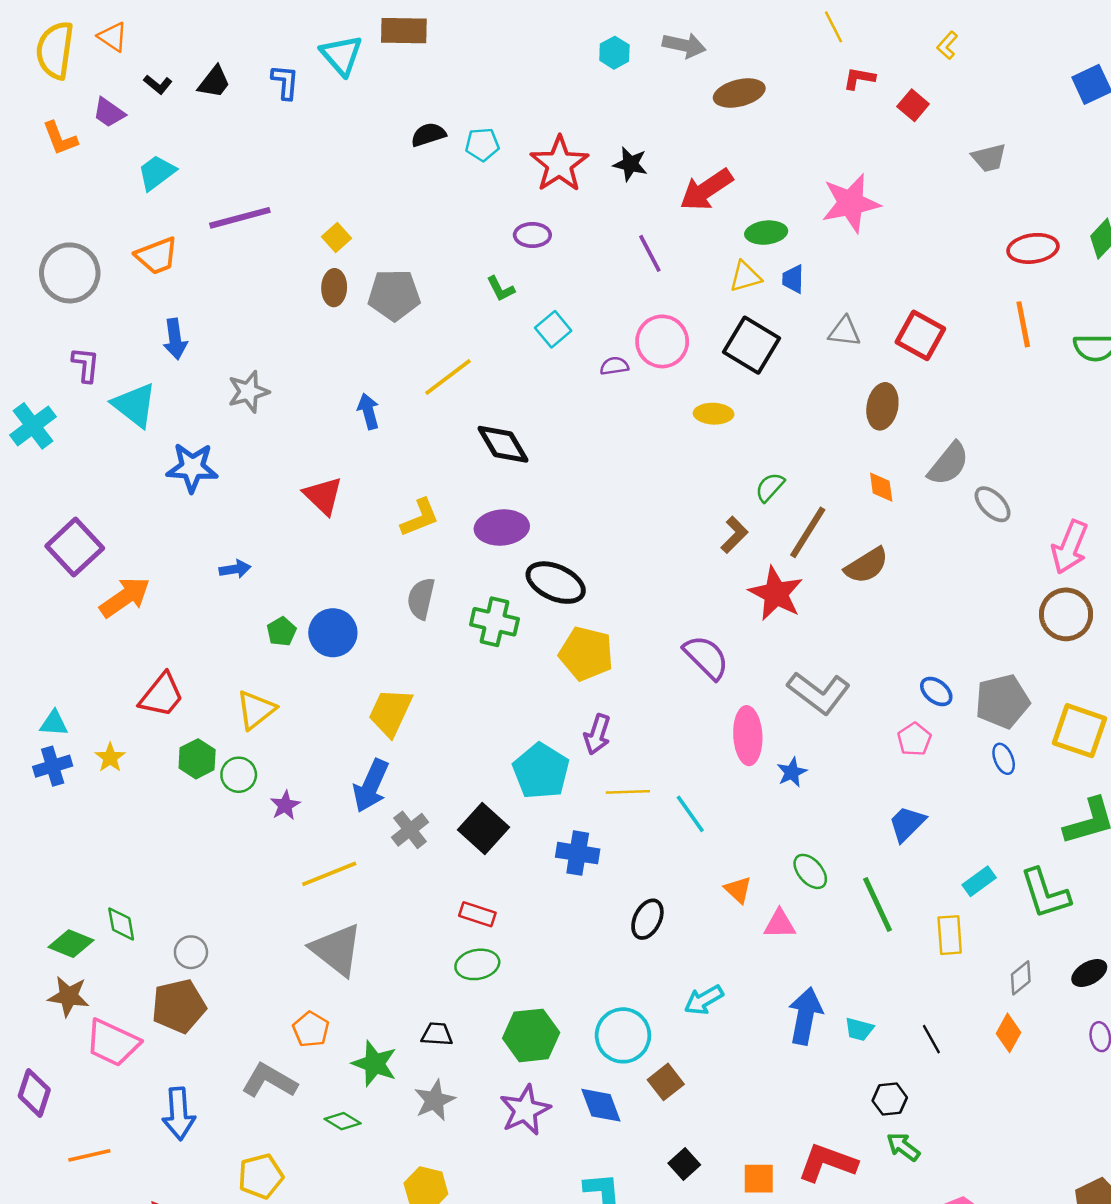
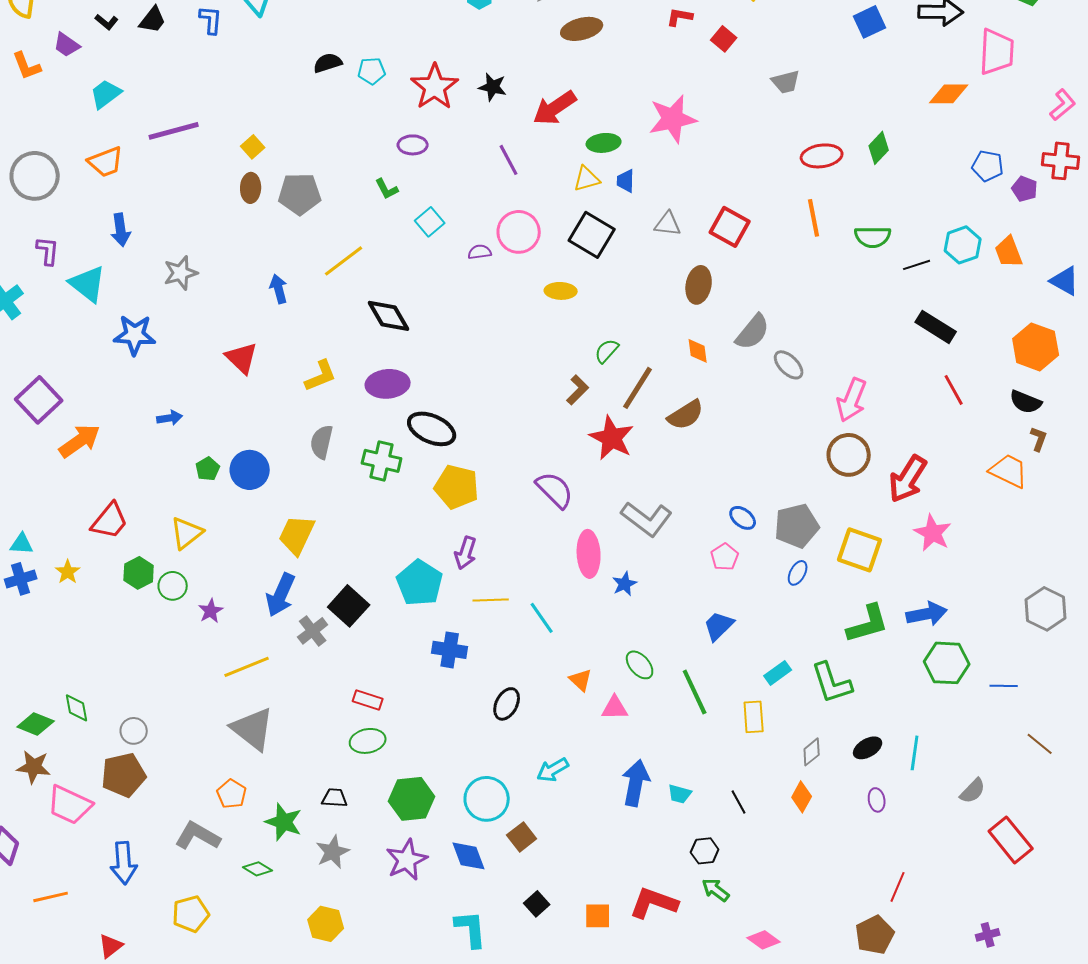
blue ellipse: (1004, 759) -> (798, 573), turned 50
black square: (483, 829) -> (349, 606), moved

